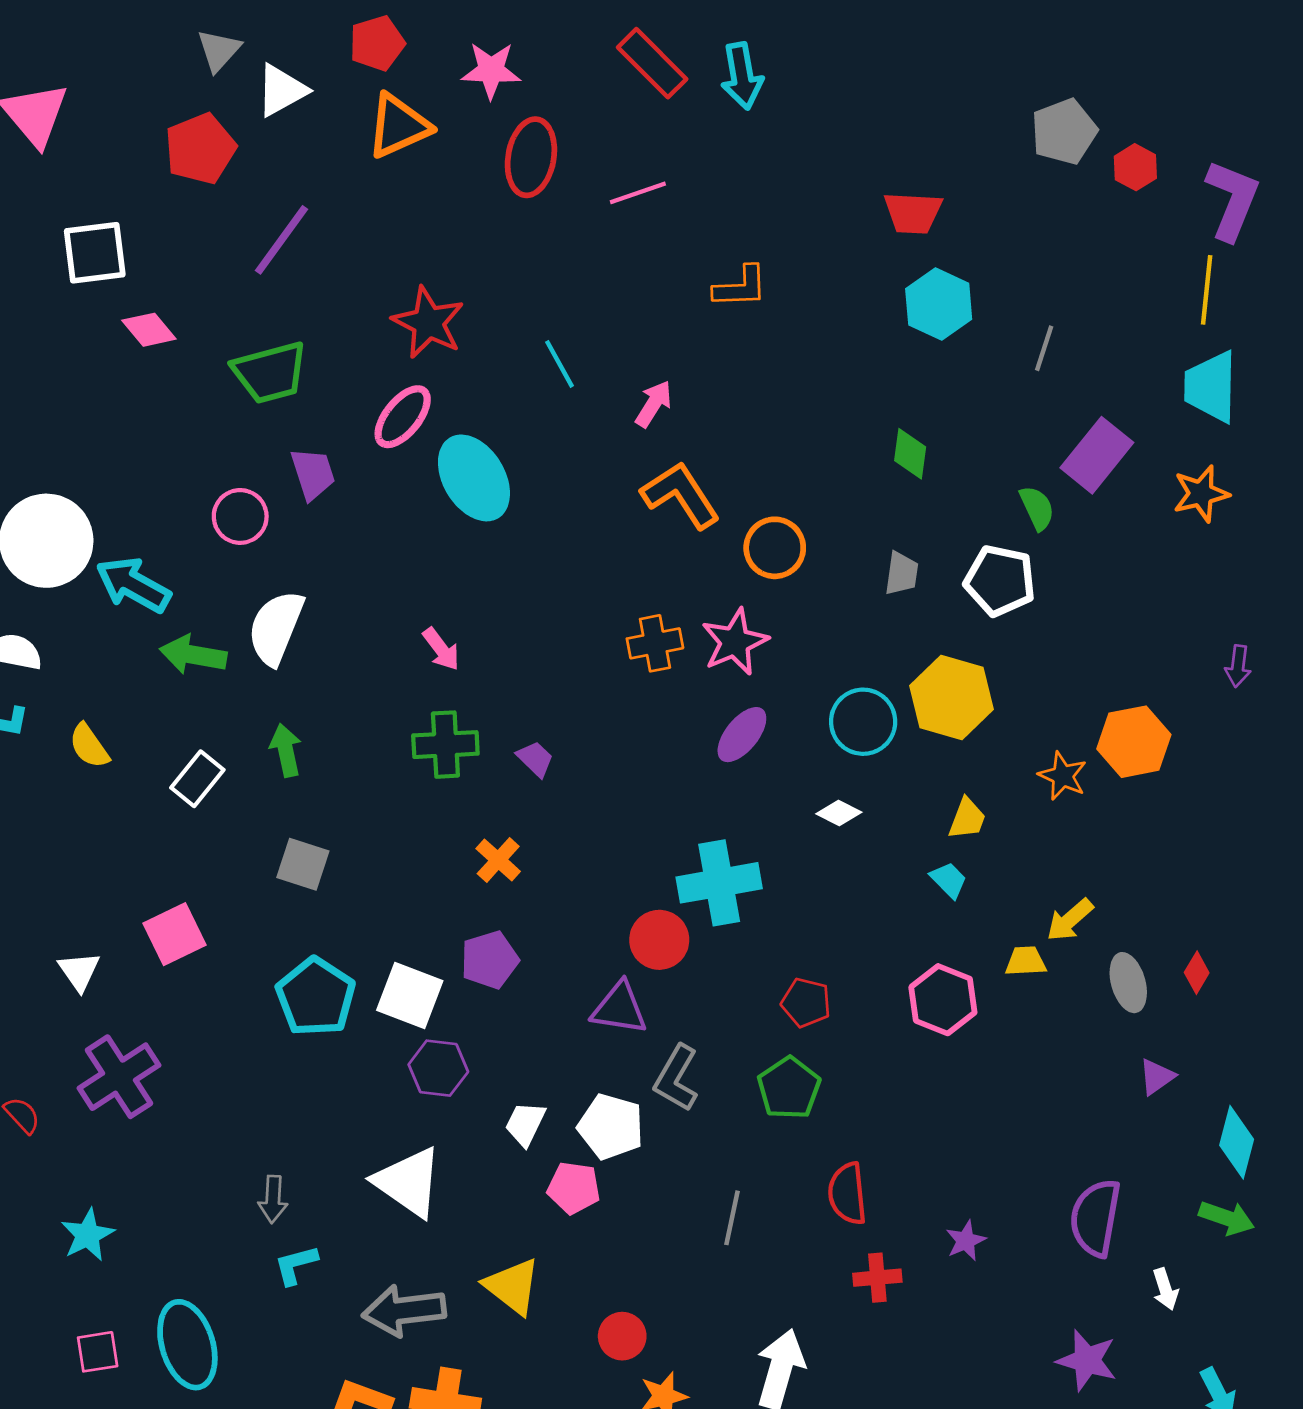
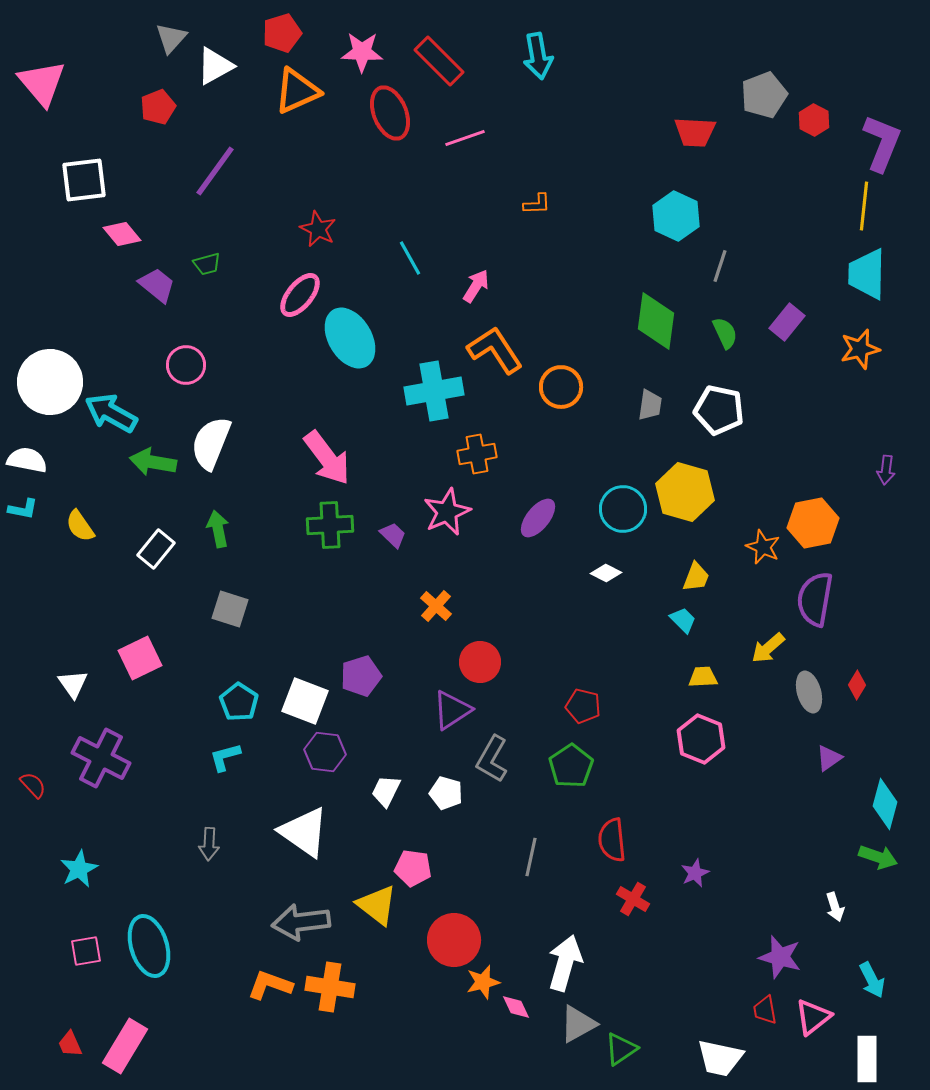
red rectangle: (652, 63) -> (439, 61), moved
red pentagon: (200, 149) -> (158, 107), size x0.7
red ellipse: (531, 157) -> (390, 113), turned -32
red trapezoid: (913, 213) -> (695, 132), moved
orange L-shape: (741, 287) -> (537, 204), size x0.7
red star: (428, 323) -> (318, 229), size x0.7
gray line: (1044, 348) -> (720, 266), moved
green trapezoid: (270, 372) -> (207, 264), size x0.5
green diamond: (910, 454) -> (656, 321), size x1.6
purple rectangle: (1097, 455) -> (787, 322), size x0.7
purple trapezoid: (313, 474) -> (157, 285), moved, turned -33
green semicircle: (1037, 508) -> (725, 333), moved
pink star: (735, 642) -> (447, 512), moved
pink arrow: (441, 649) -> (327, 458), size x1.8
orange cross: (498, 860) -> (436, 606), moved
cyan cross: (719, 883) -> (434, 391), moved
yellow trapezoid: (1026, 961) -> (703, 677), moved
cyan pentagon: (316, 997) -> (239, 702), size x0.7
pink hexagon: (943, 1000) -> (701, 739), moved
purple triangle: (619, 1008) -> (452, 710), turned -42
purple cross: (119, 1077) -> (101, 758), turned -30
white pentagon: (611, 1127) -> (446, 793), size x0.7
pink pentagon: (574, 1188) -> (413, 868), moved
purple semicircle: (1095, 1218) -> (815, 599), moved
cyan L-shape: (296, 1265) -> (225, 757), moved
red cross: (877, 1278) -> (633, 899), turned 36
red circle: (622, 1336) -> (454, 940), size x1.6

